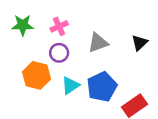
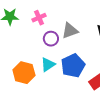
purple circle: (59, 53) -> (51, 39), moved
orange hexagon: (36, 75) -> (24, 73), moved

